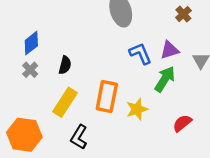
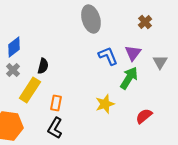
purple triangle: (169, 50) -> (133, 53), turned -36
orange rectangle: (107, 96) -> (56, 103), moved, size x0.6
yellow rectangle: (65, 102) -> (30, 90), moved

